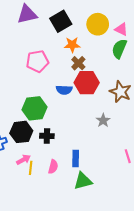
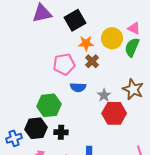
yellow circle: (98, 24) -> (112, 38), moved
pink pentagon: (37, 61) -> (64, 64), moved
red hexagon: (87, 83) -> (114, 113), moved
gray star: (103, 120) -> (104, 95), moved

